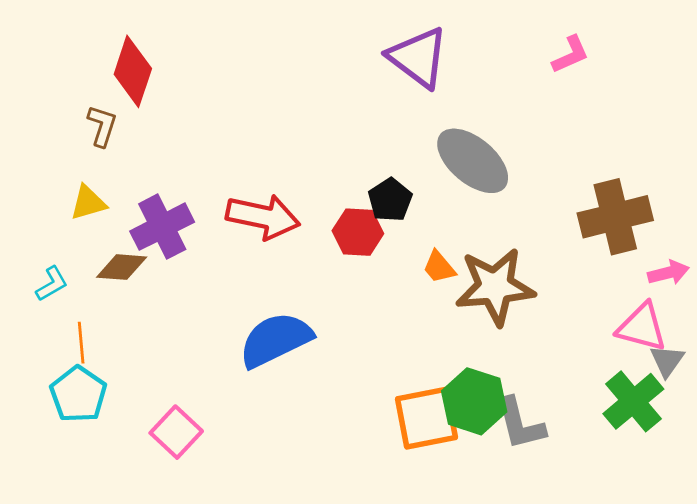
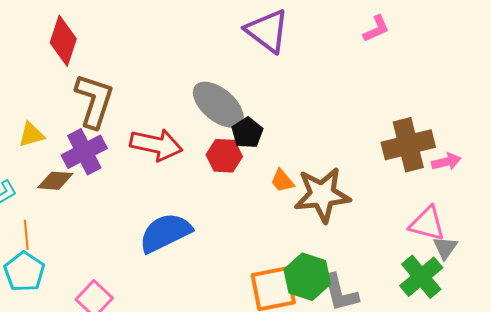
brown L-shape: (102, 126) -> (94, 101), moved, size x1.8
gray ellipse: (473, 161) -> (218, 105), moved
pink arrow: (668, 273) -> (446, 162), moved

